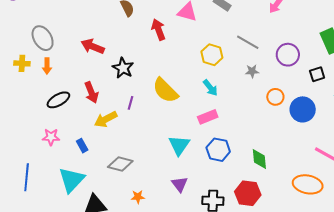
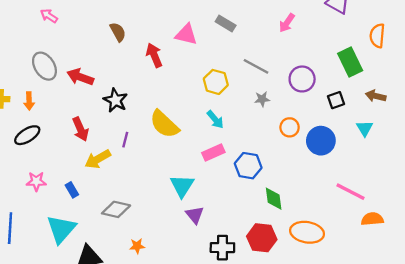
gray ellipse: (43, 38) -> (44, 66), moved
black ellipse: (58, 100) -> (27, 135), moved
blue hexagon: (218, 150) -> (248, 166), moved
purple triangle: (180, 184) -> (195, 215), moved
orange ellipse: (308, 184) -> (307, 232), moved

